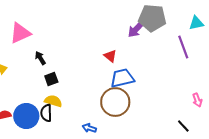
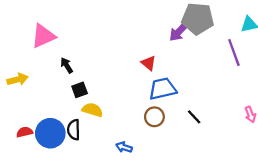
yellow semicircle: (53, 101) -> (92, 110), moved
brown circle: (115, 102) -> (154, 117), size x0.6
black line: (183, 126) -> (194, 117), moved

